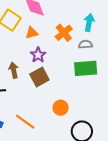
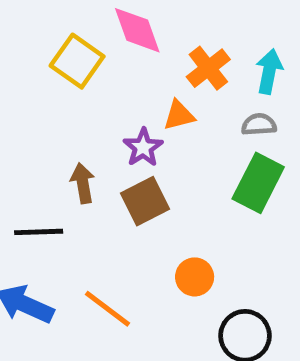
orange triangle: (32, 33) -> (179, 115), moved
orange cross: (64, 33) -> (208, 68), moved
green rectangle: (86, 68) -> (258, 183), turned -60

